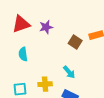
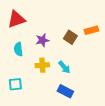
purple star: (46, 27) -> (42, 40), moved
yellow cross: (45, 84) -> (42, 65), moved

